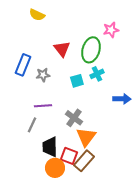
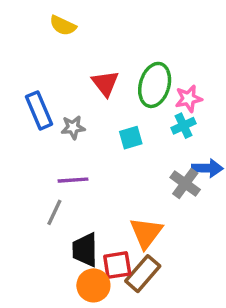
pink star: (111, 30) -> (189, 99), moved
blue rectangle: (23, 65) -> (39, 110), turned -45
cyan cross: (97, 74) -> (183, 126), moved
gray cross: (74, 118) -> (185, 183), moved
red square: (69, 156) -> (117, 265), turned -30

